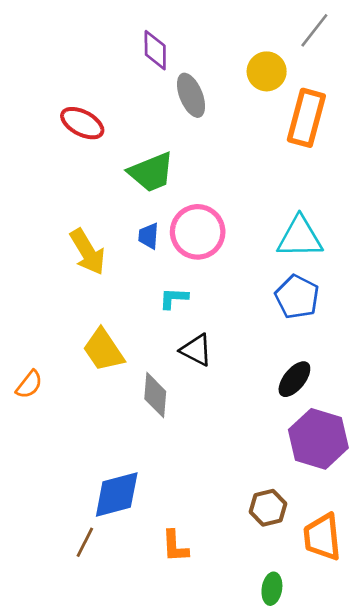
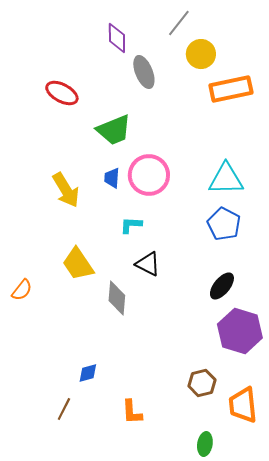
gray line: (314, 30) -> (179, 23), moved
orange rectangle: (306, 118) -> (231, 89), turned 63
blue diamond: (117, 495) -> (88, 373), size x0.5

